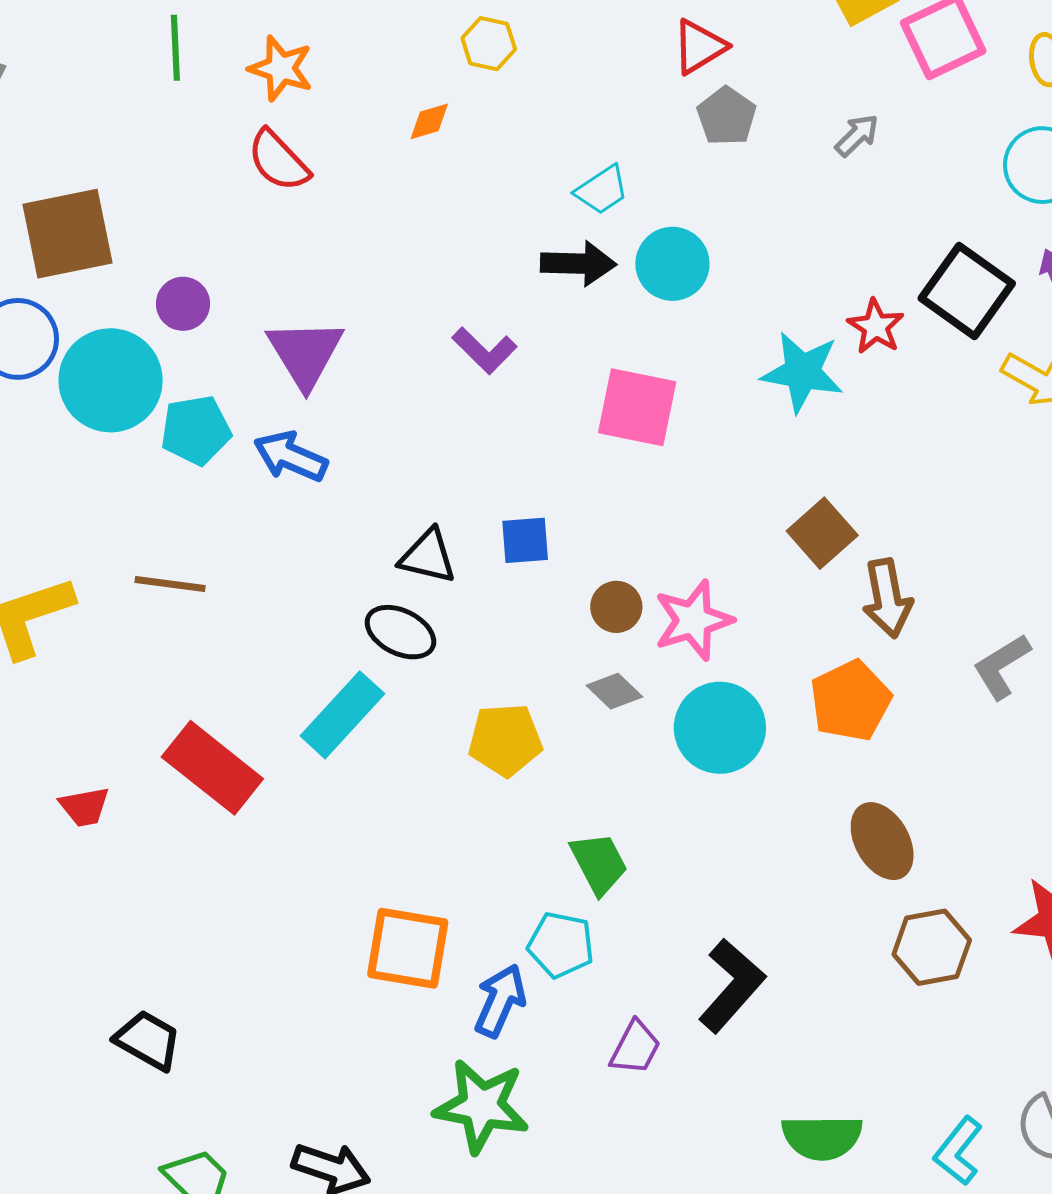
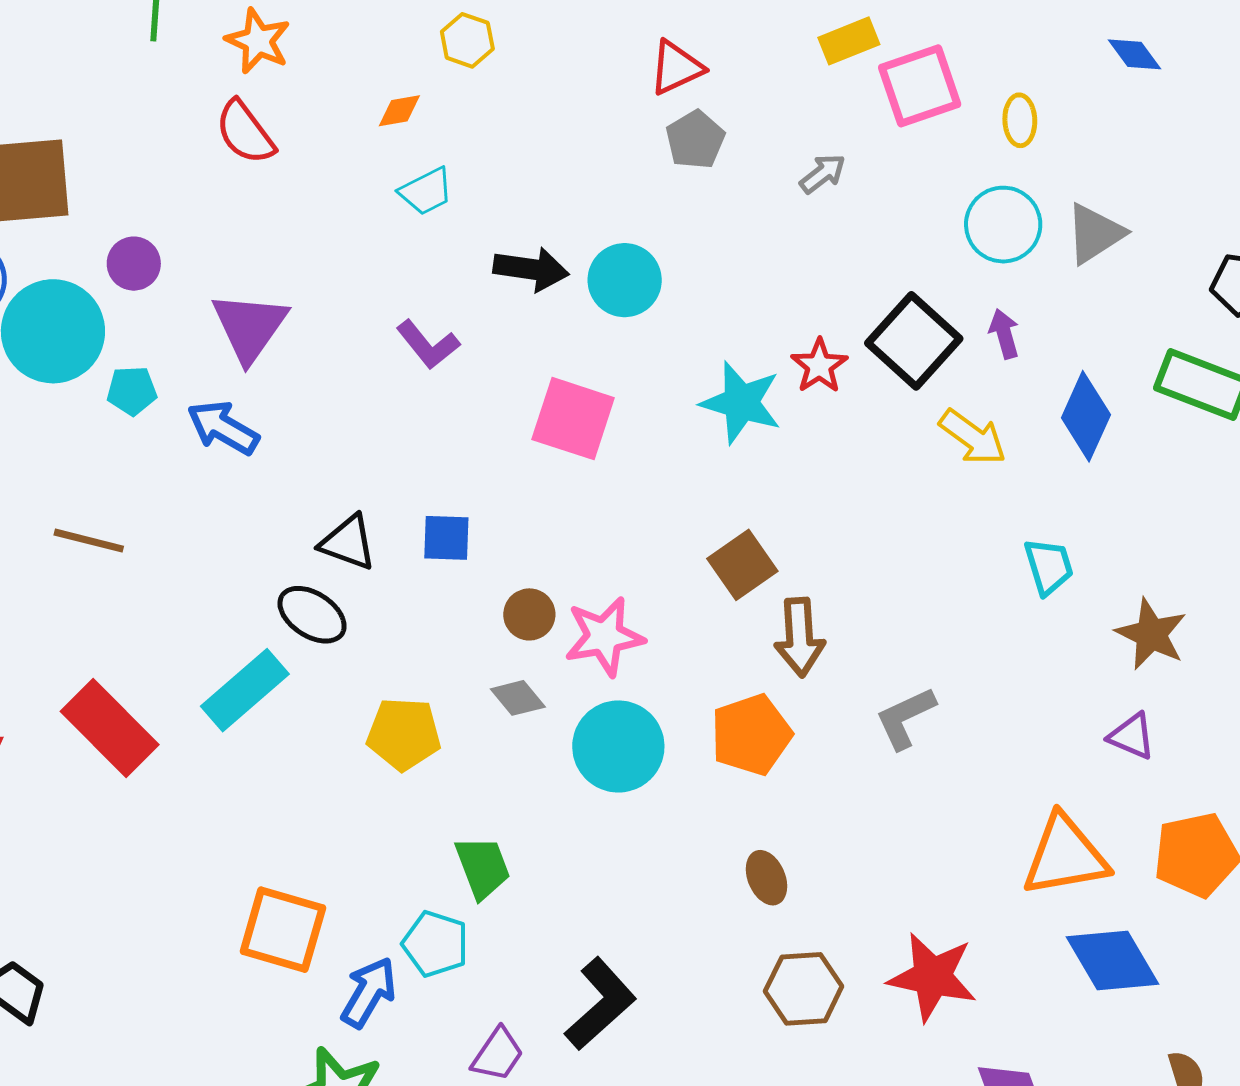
cyan trapezoid: (602, 190) -> (426, 191), moved
cyan pentagon: (196, 430) -> (132, 391), size x0.7
brown ellipse: (882, 841) -> (766, 878), size x0.7

